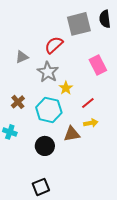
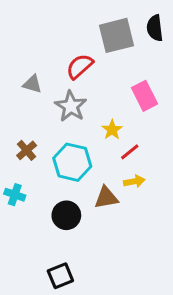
gray triangle: (22, 57) -> (32, 84), turned 40
yellow star: (66, 88) -> (112, 130), moved

